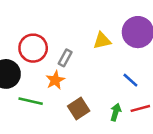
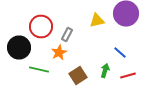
green arrow: (116, 112) -> (105, 70), moved

